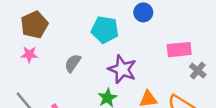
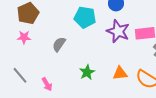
purple star: (122, 69) -> (118, 31), moved

